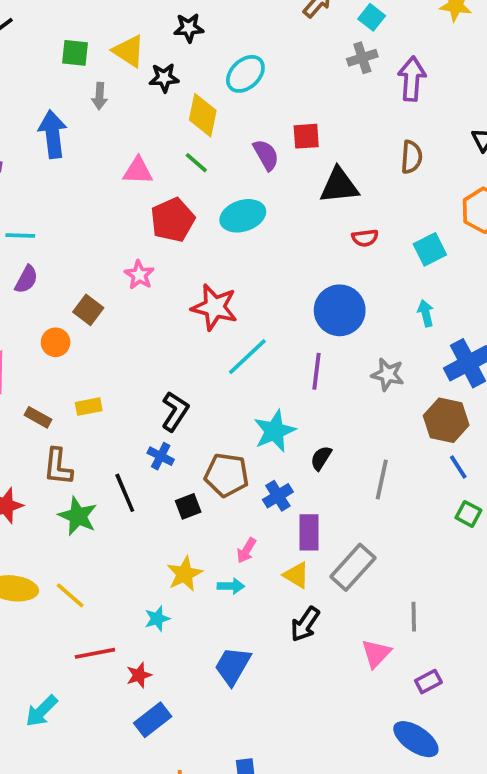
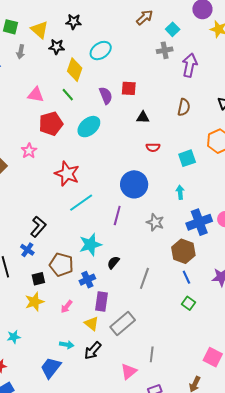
black triangle: (339, 186) -> (143, 117), size x0.6
cyan ellipse: (243, 216) -> (89, 127), turned -30
yellow star: (184, 574) -> (35, 302), moved
cyan arrow: (231, 586) -> (67, 345), moved

